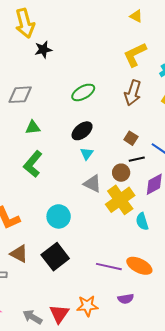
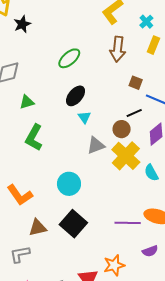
brown square: (131, 138) -> (136, 83), moved
gray triangle: (93, 184) -> (96, 145), turned -36
brown triangle: (19, 254) -> (38, 228), turned -30

